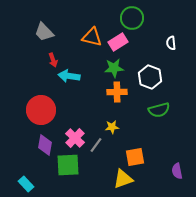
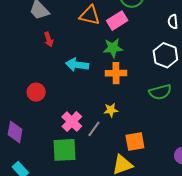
cyan arrow: (69, 76) -> (77, 65), moved
white hexagon: (150, 77) -> (165, 55), moved
red circle: (41, 110) -> (36, 92), size x0.6
purple diamond: (45, 145) -> (15, 132), moved

